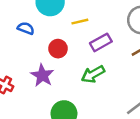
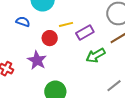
yellow line: (80, 22) -> (66, 24), moved
green arrow: (93, 74) -> (96, 55), moved

